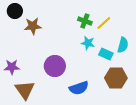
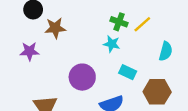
cyan star: (88, 43) -> (112, 44), moved
cyan rectangle: (106, 54) -> (128, 72), moved
purple star: (12, 67) -> (29, 51), moved

